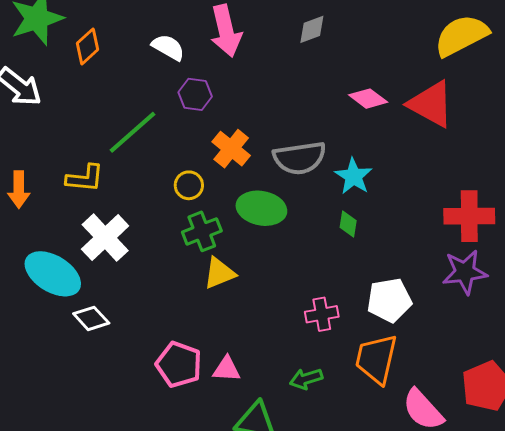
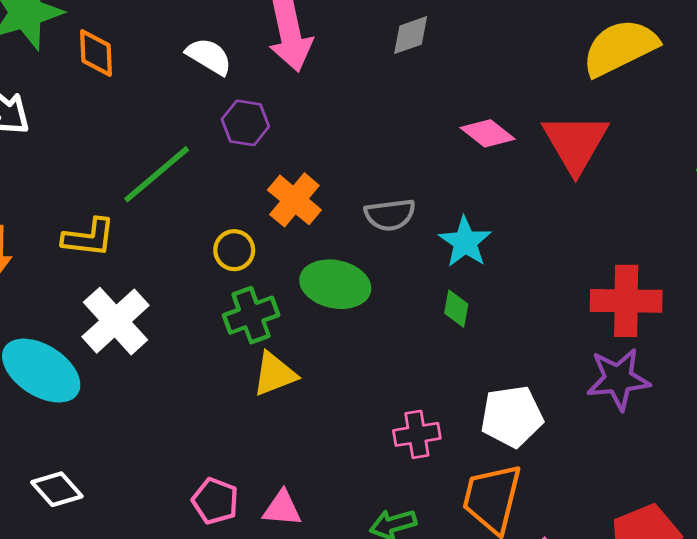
orange diamond: (88, 46) -> (96, 53), turned -51
red triangle: (431, 104) -> (575, 143), turned 30
gray semicircle: (300, 158) -> (390, 215), size x0.7
white diamond: (91, 318) -> (57, 489), moved
pink pentagon: (179, 365) -> (215, 501), size x0.7

